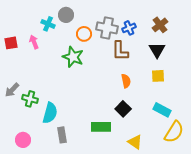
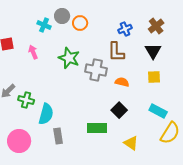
gray cross: (107, 28) -> (96, 70), moved
orange circle: (84, 34) -> (80, 23), moved
pink arrow: (34, 42) -> (33, 52), moved
orange semicircle: (126, 81) -> (122, 82), turned -64
pink circle: (23, 140) -> (19, 141), size x1.5

